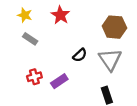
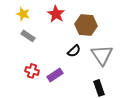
brown hexagon: (114, 27) -> (86, 25), moved
red cross: (34, 77) -> (32, 71), turned 32

